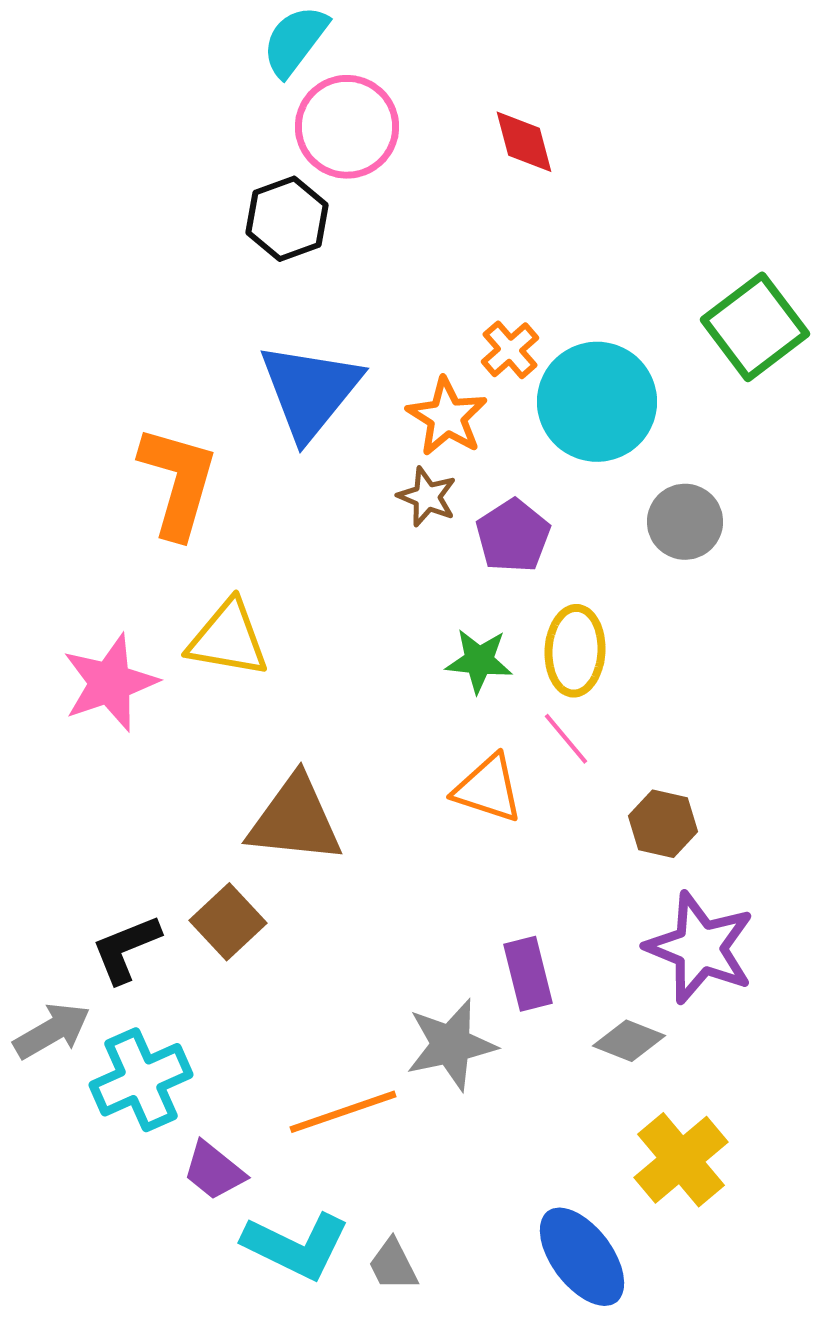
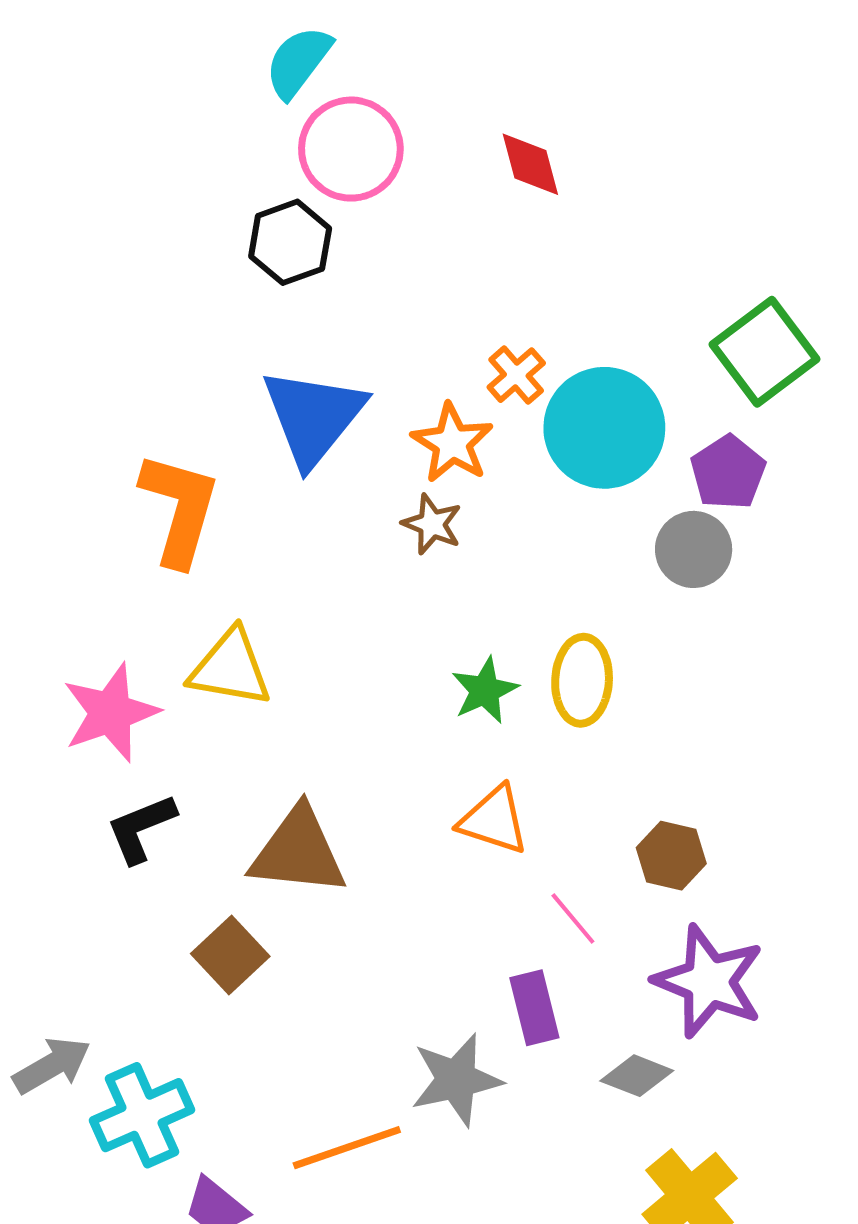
purple pentagon: (513, 536) -> (728, 472), moved
green star: (479, 661) -> (485, 690), turned -30
pink line: (566, 739) -> (573, 919), moved
black L-shape: (126, 949) -> (141, 828), moved

